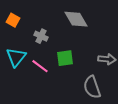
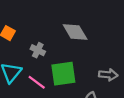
green square: (65, 58) -> (63, 74), size x1.4

